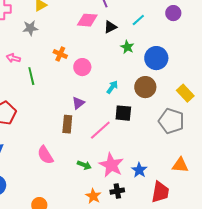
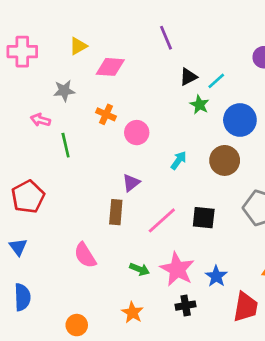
pink diamond: (87, 20) -> (110, 67), moved
cyan line: (138, 20) -> (216, 81), moved
black triangle: (110, 27) -> (188, 77), moved
gray star: (30, 28) -> (64, 91), moved
black square: (123, 113) -> (204, 218), moved
orange star: (93, 196) -> (133, 313), moved

